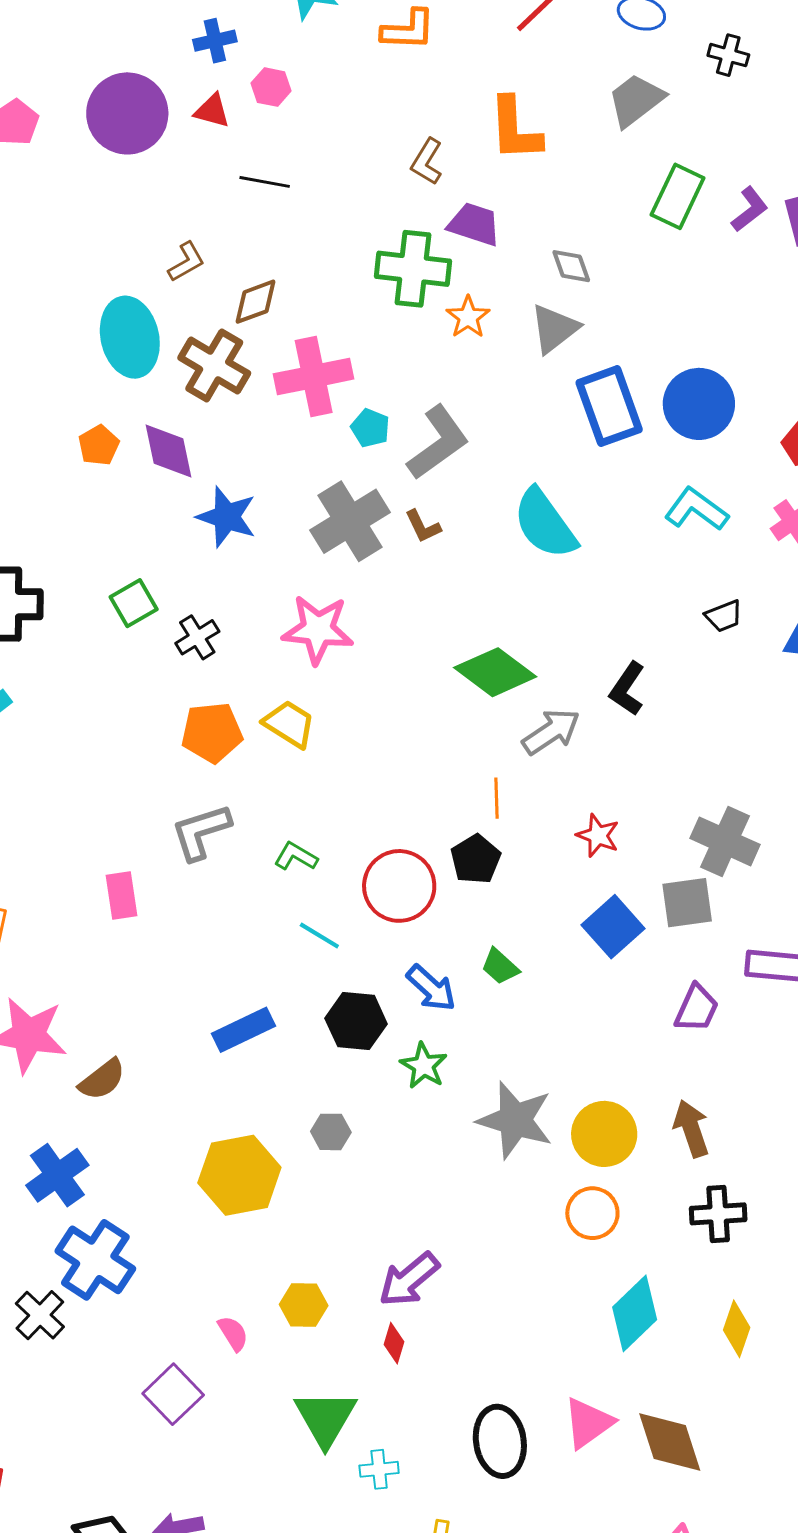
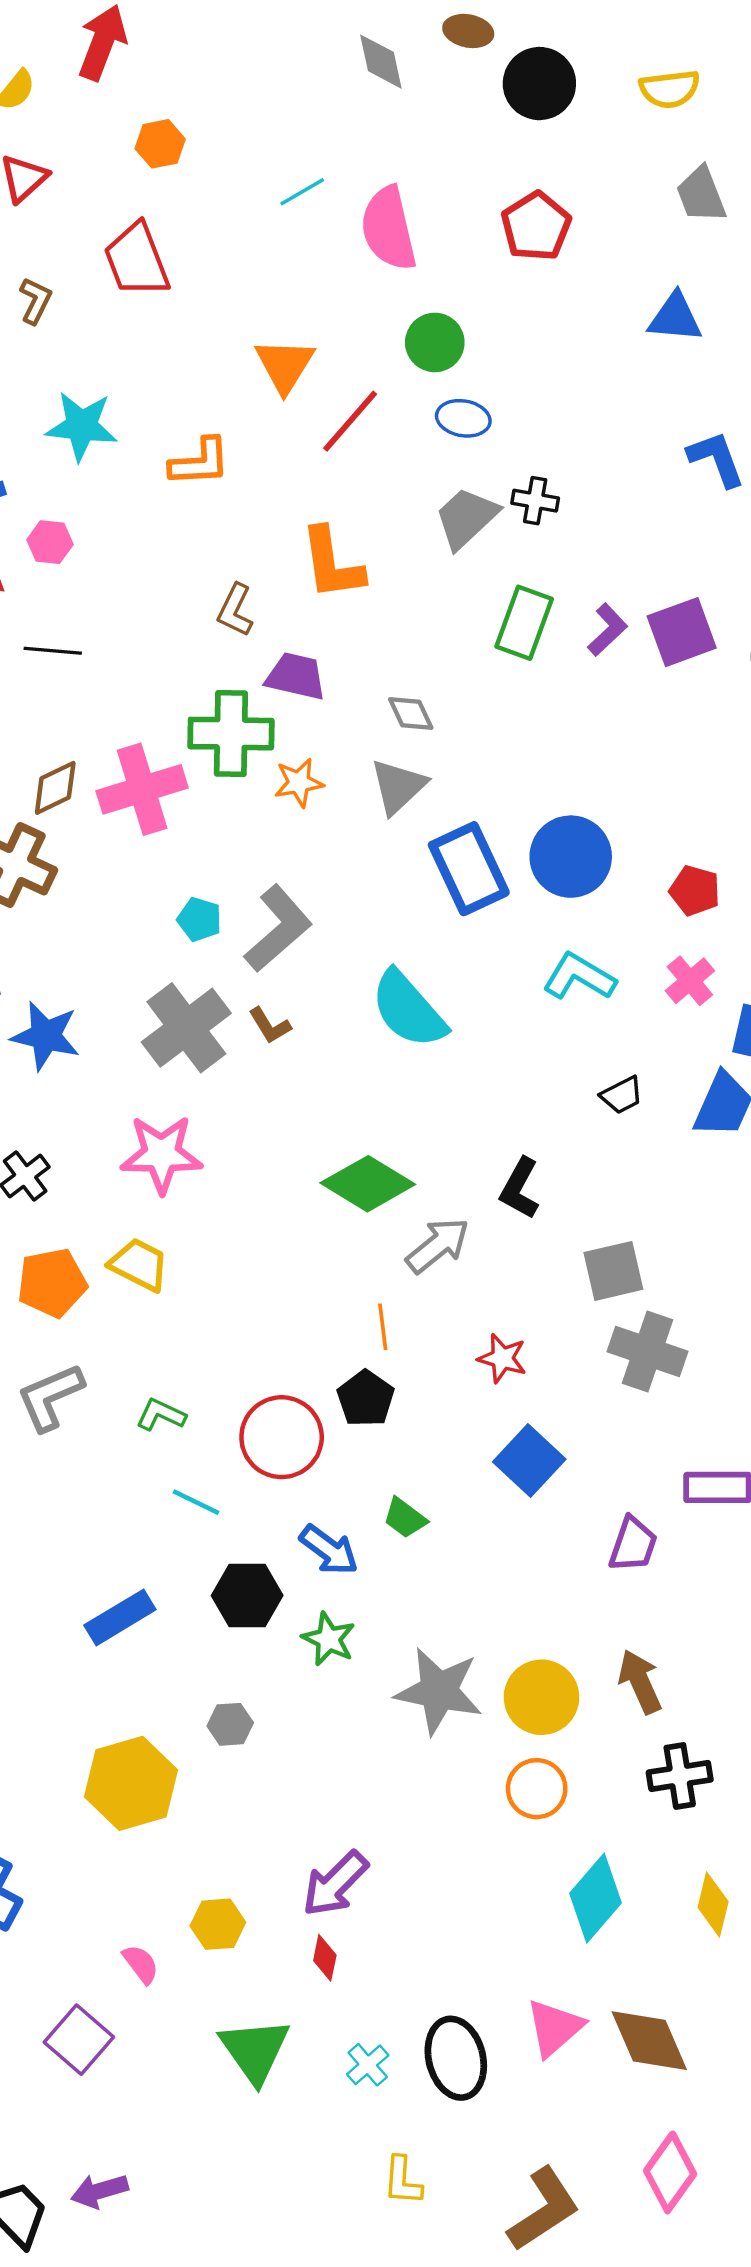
black cross: (728, 55) -> (535, 501), moved
orange star: (468, 317) -> (299, 783), turned 30
pink cross: (314, 376) -> (142, 789), moved
gray square: (687, 903) -> (613, 1271), moved
cyan cross: (379, 1469) -> (368, 2065), moved, turned -30

